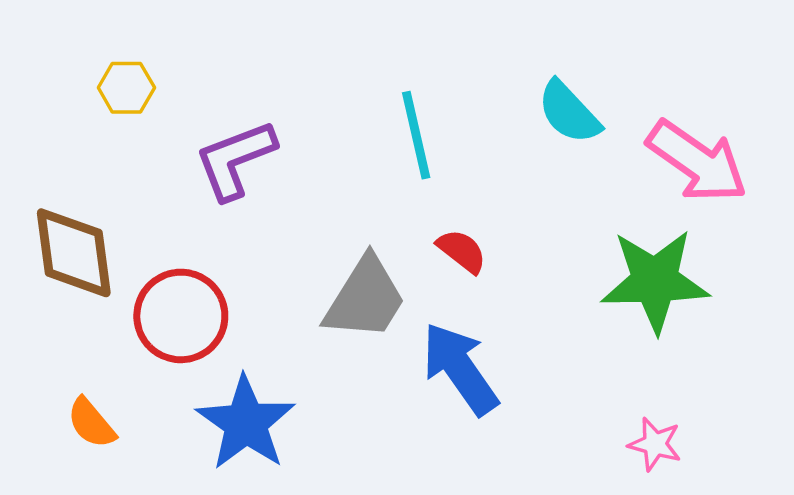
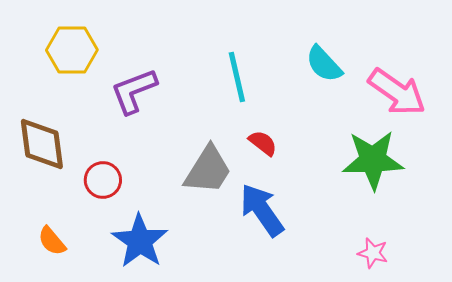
yellow hexagon: (126, 88) -> (72, 50), size x1.6
red circle: (181, 316) -> (103, 180), size x0.7

